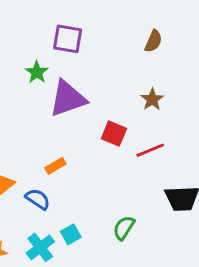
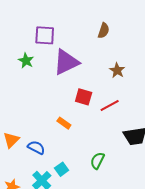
purple triangle: (68, 99) -> (66, 62), moved
brown star: (152, 99) -> (117, 70), moved
orange rectangle: (55, 166) -> (64, 123), moved, turned 72

